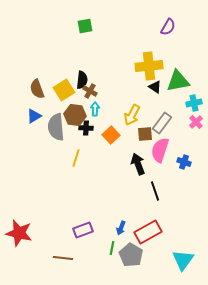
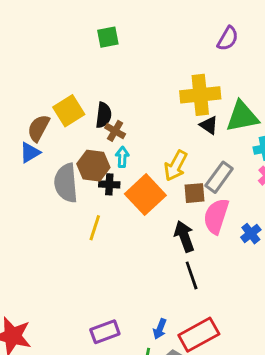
brown semicircle: (37, 89) -> (38, 128), turned 48
yellow square: (64, 90) -> (69, 111), moved
blue triangle: (34, 116) -> (30, 153), moved
orange square: (111, 135) -> (145, 195), size x1.5
blue cross: (184, 162) -> (251, 234), turned 32
black line: (155, 191) -> (192, 275), moved

